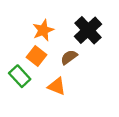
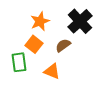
green rectangle: (20, 76) -> (19, 62), turned 36

